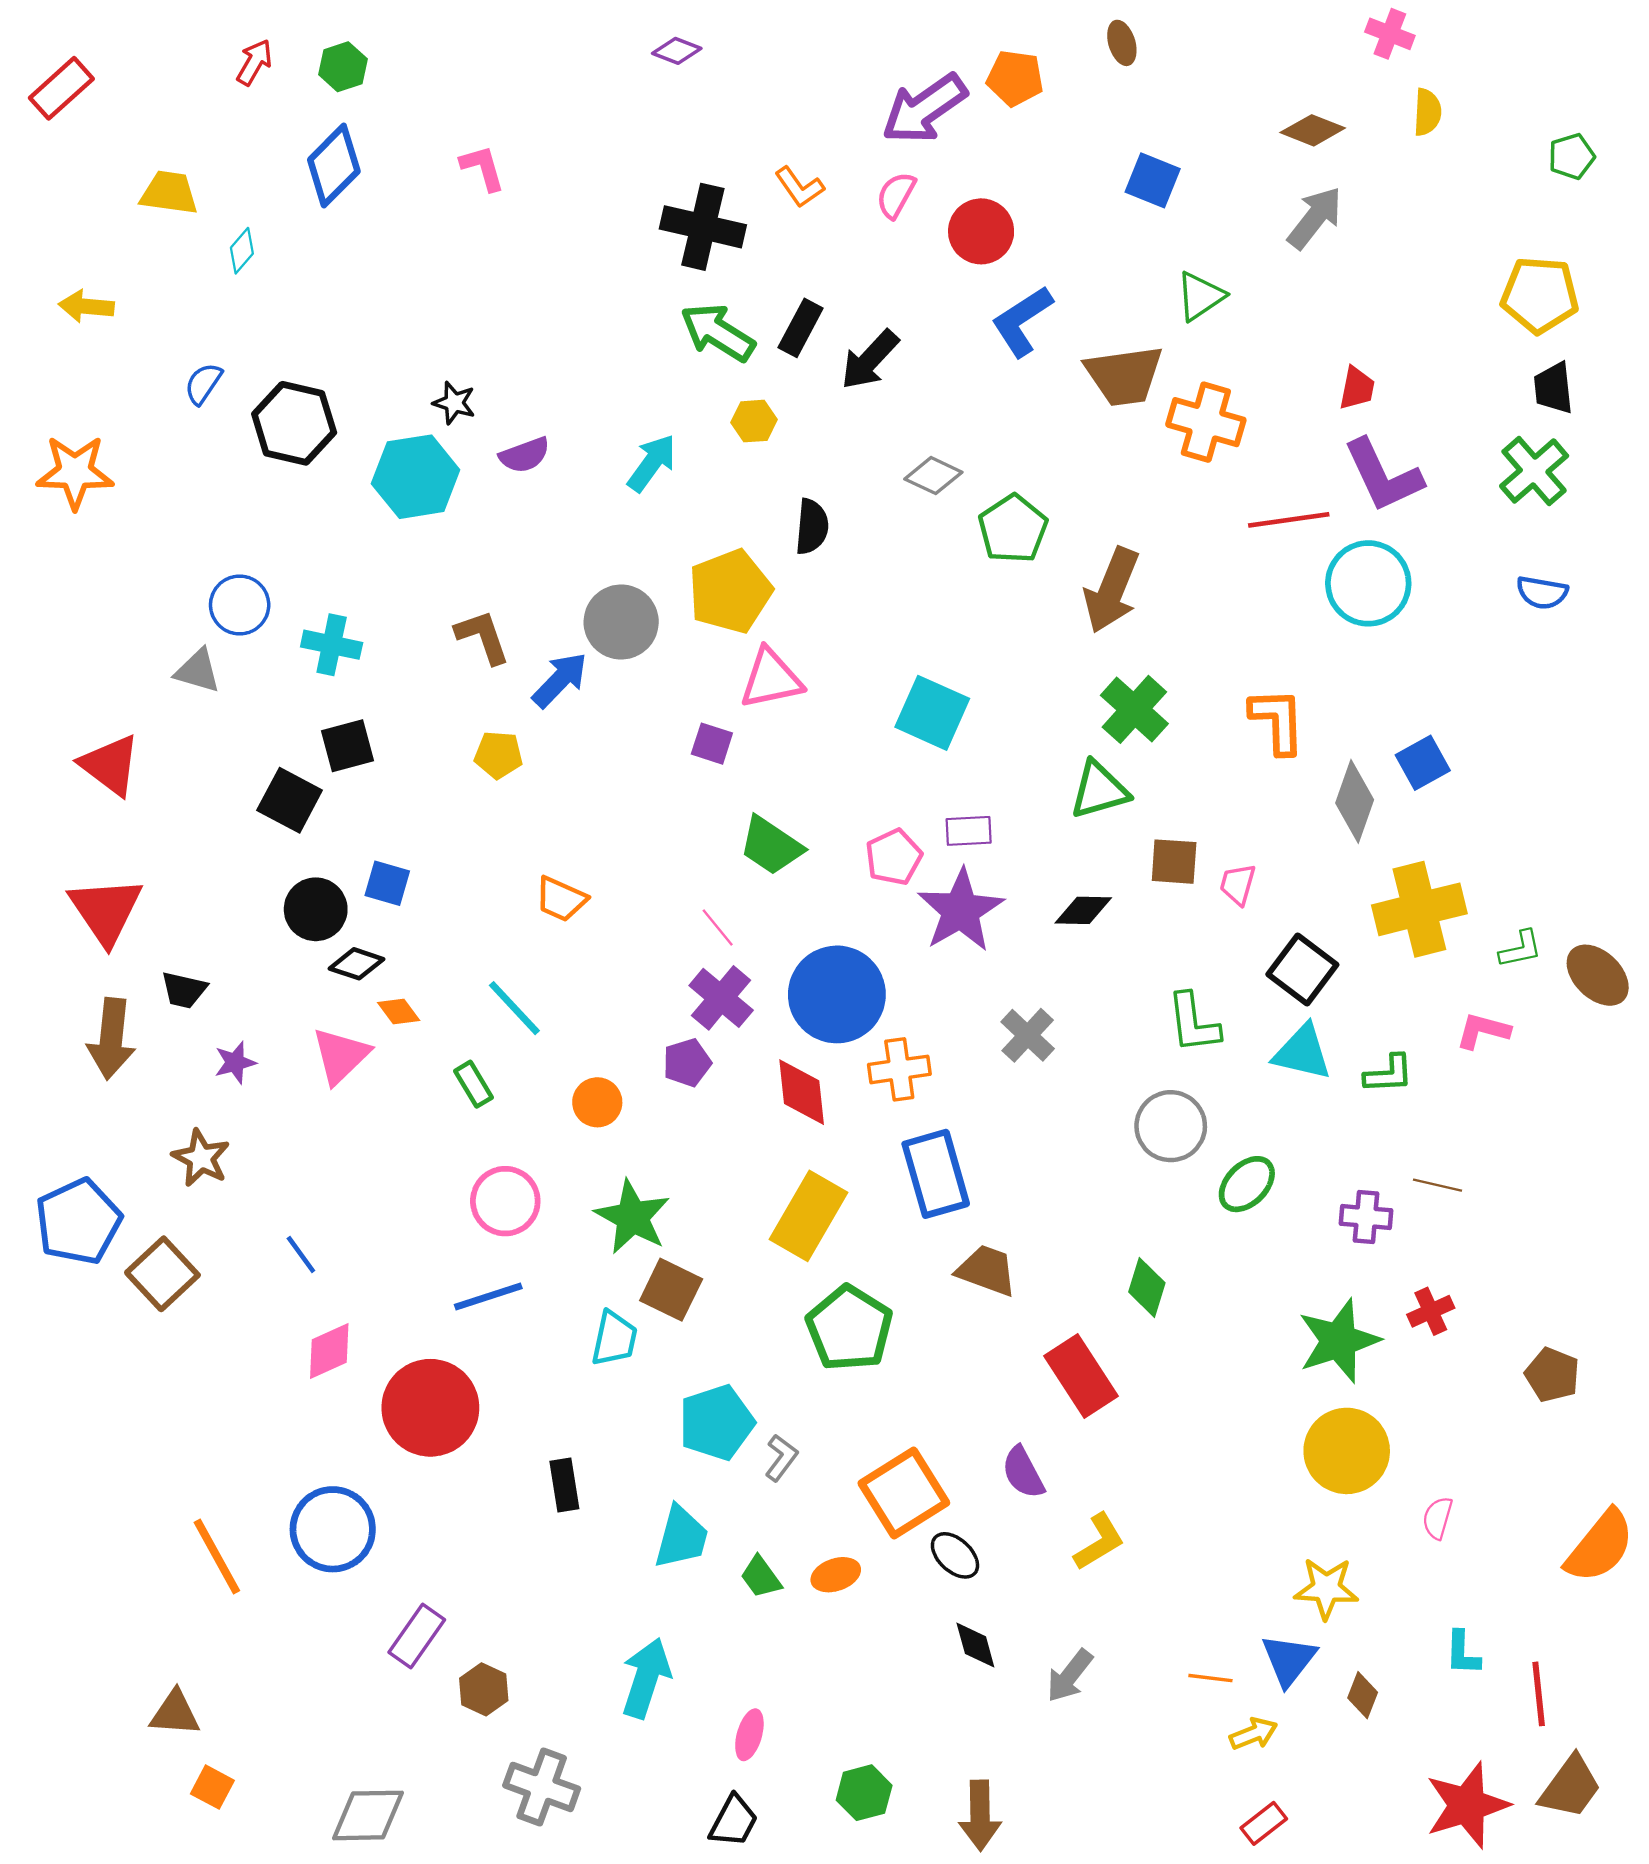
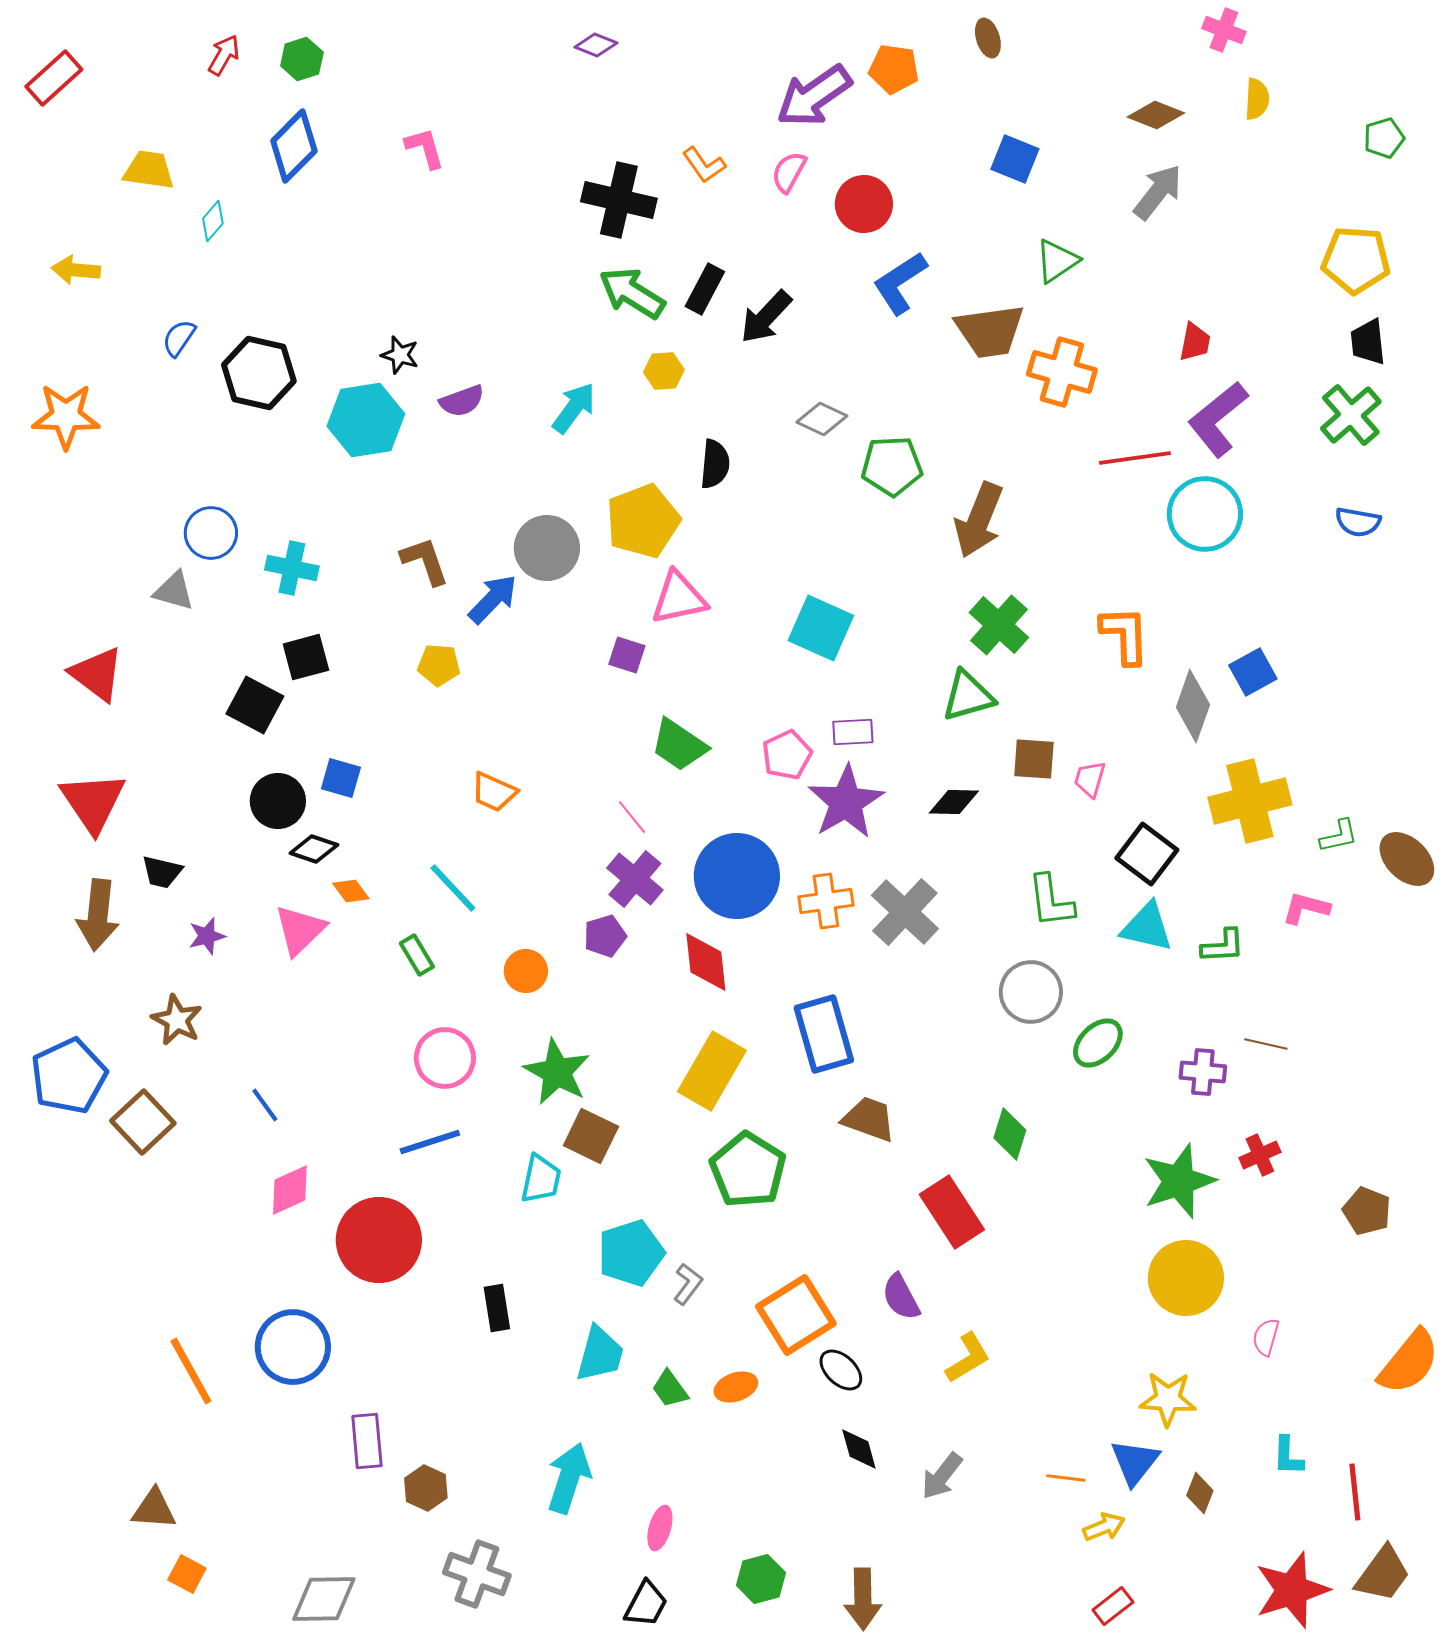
purple L-shape: (1383, 476) -> (1218, 419), turned 76
green pentagon: (1013, 529) -> (892, 466), turned 30
gray cross: (1028, 1035) -> (905, 912), size x1.4
orange cross: (899, 1069) -> (826, 901), moved
purple rectangle: (417, 1636) -> (367, 1441), turned -40

